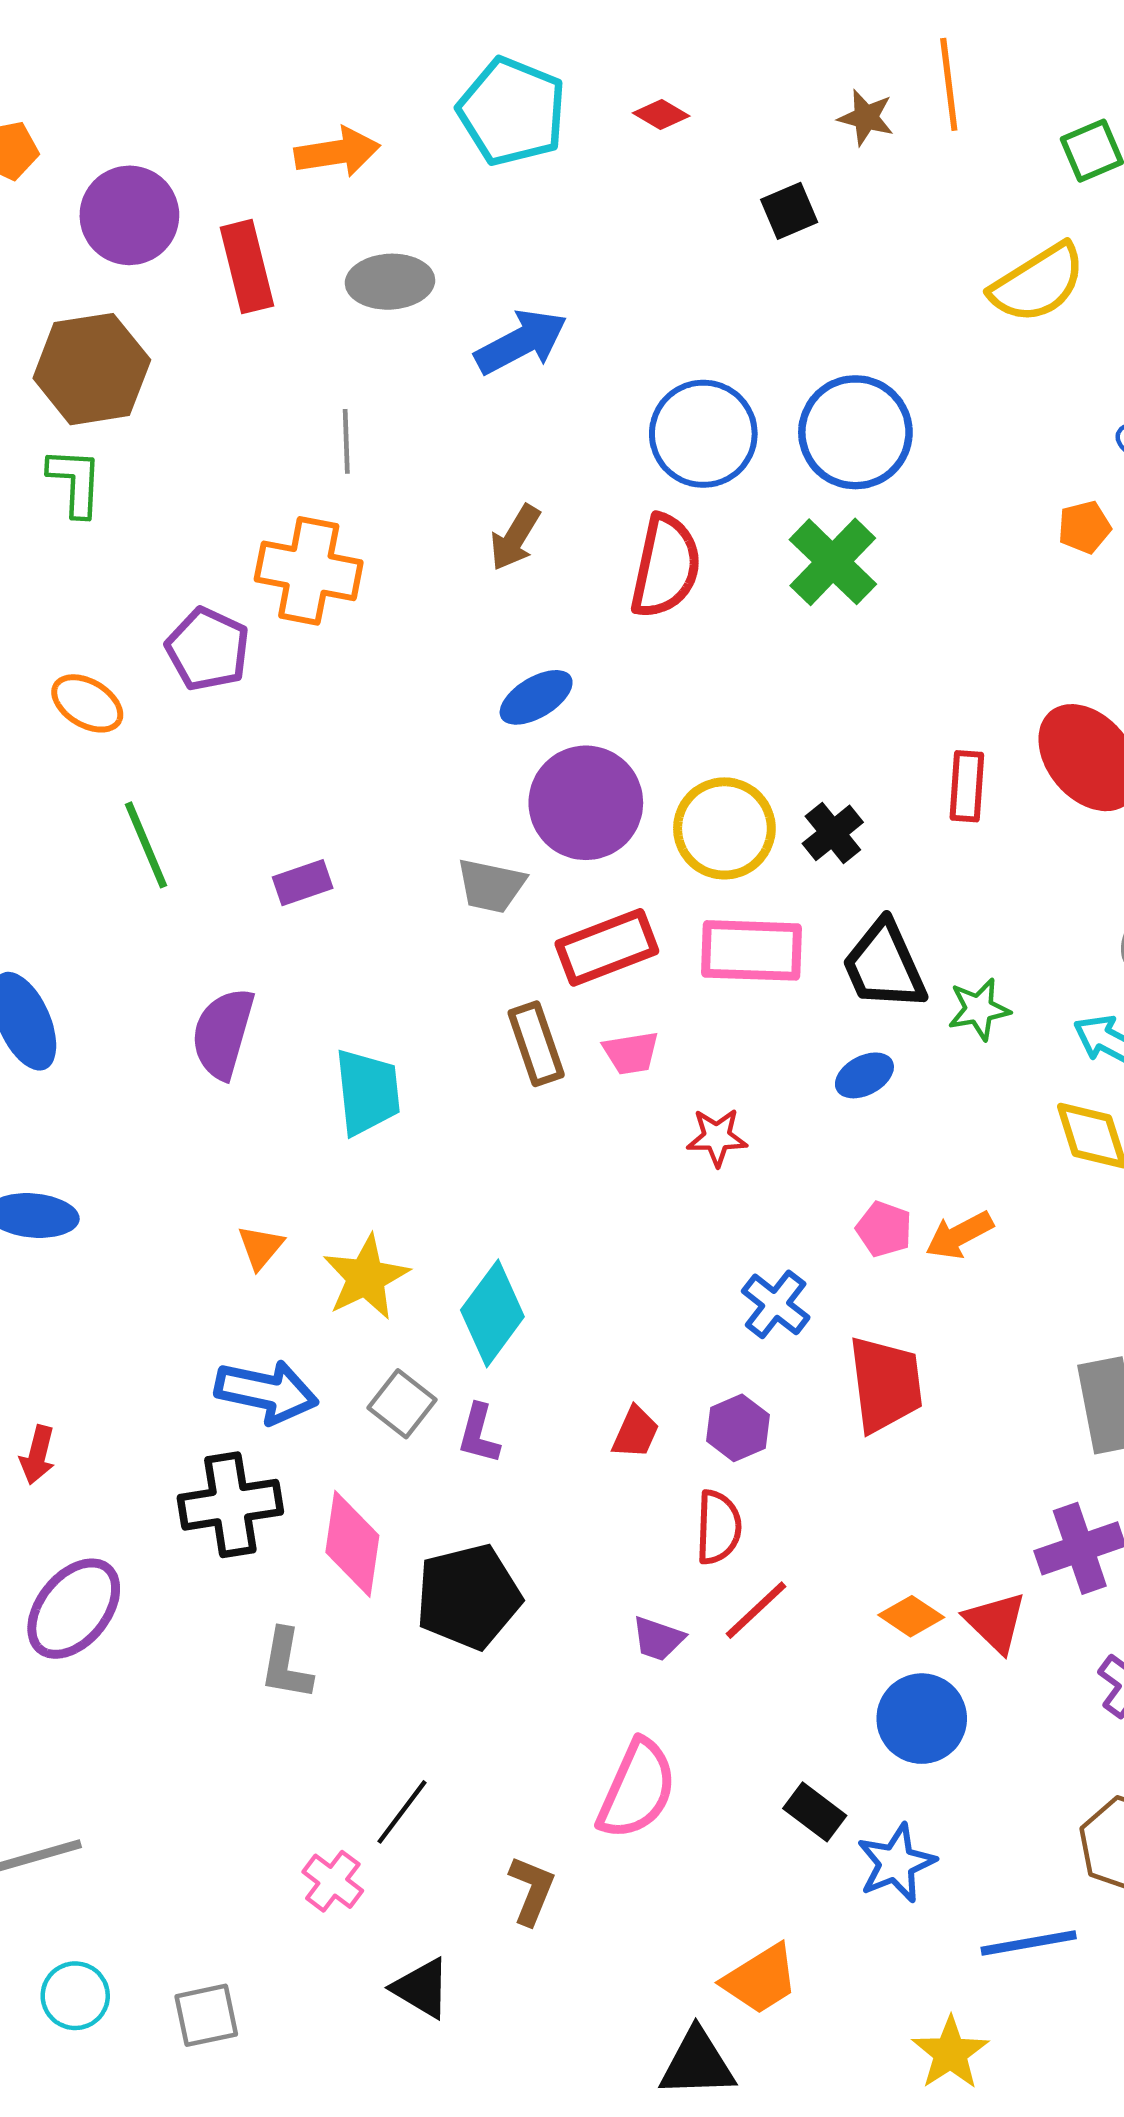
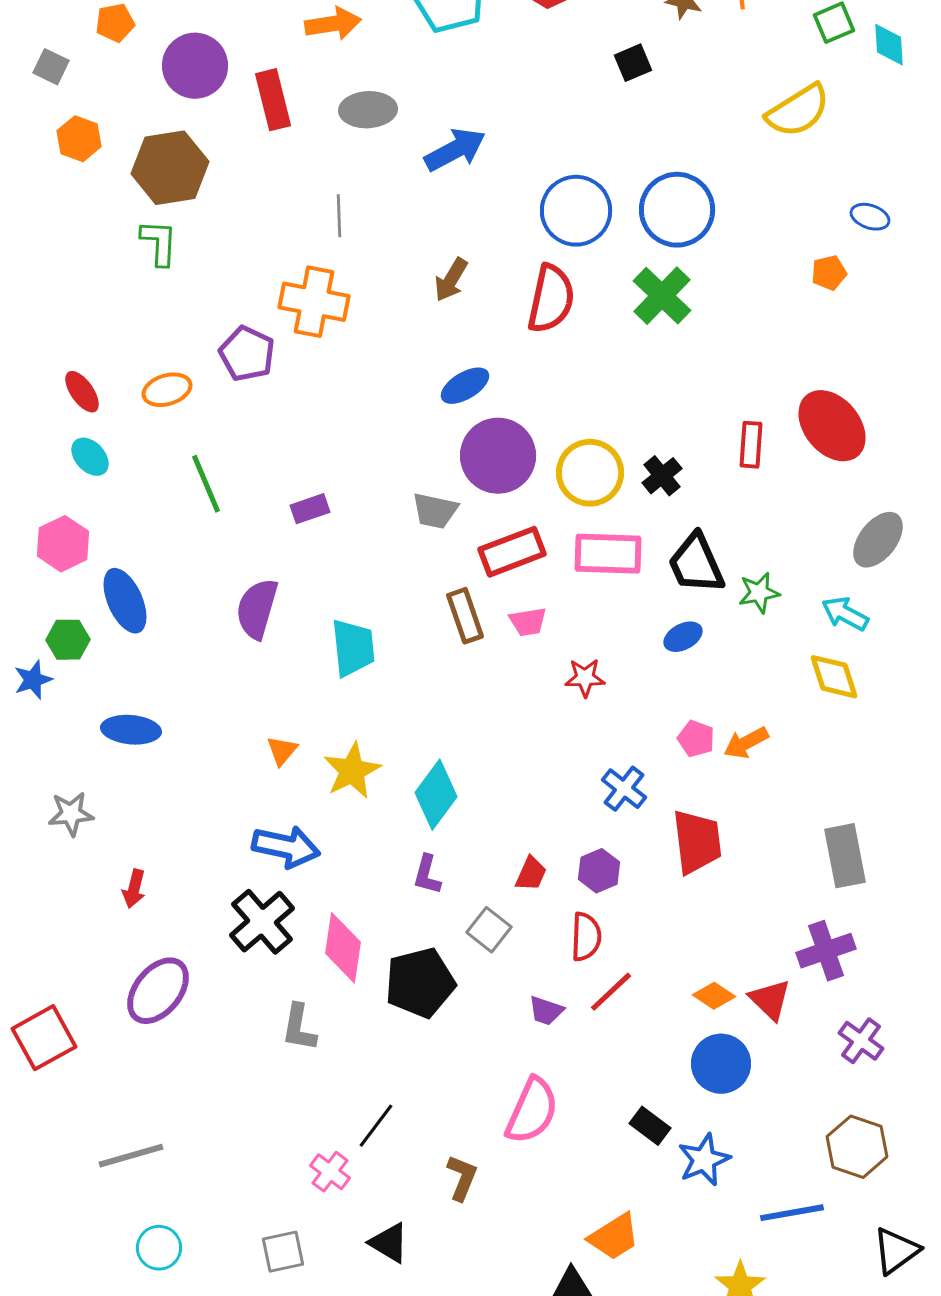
orange ellipse: (87, 703) -> (167, 390), turned -48
gray square: (402, 1404) -> (489, 930), moved
black cross: (230, 1505) -> (262, 922), turned -32
gray square: (206, 2015) -> (283, 1252), moved

